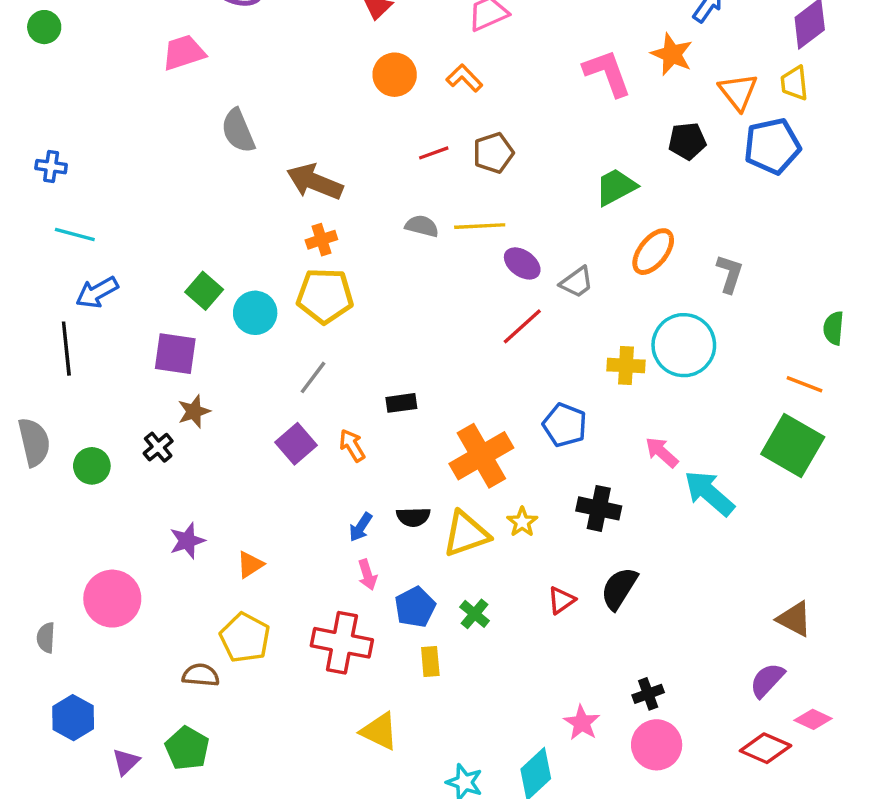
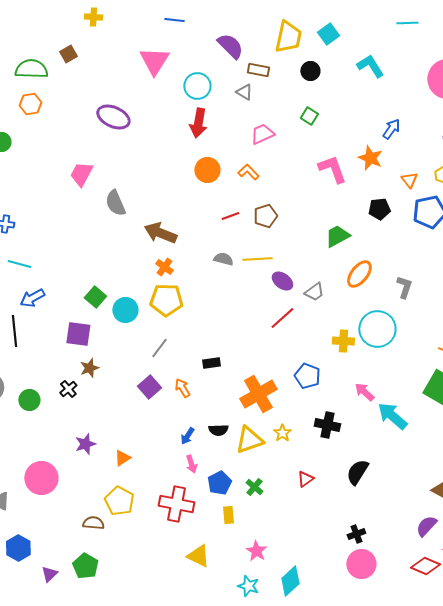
pink trapezoid: (184, 53) -> (81, 174), moved, turned -44
orange triangle: (738, 92) -> (409, 180), size x0.7
orange cross: (321, 240) -> (164, 267), turned -36
black semicircle: (619, 588) -> (357, 472), moved
pink star: (582, 723) -> (256, 551), moved

